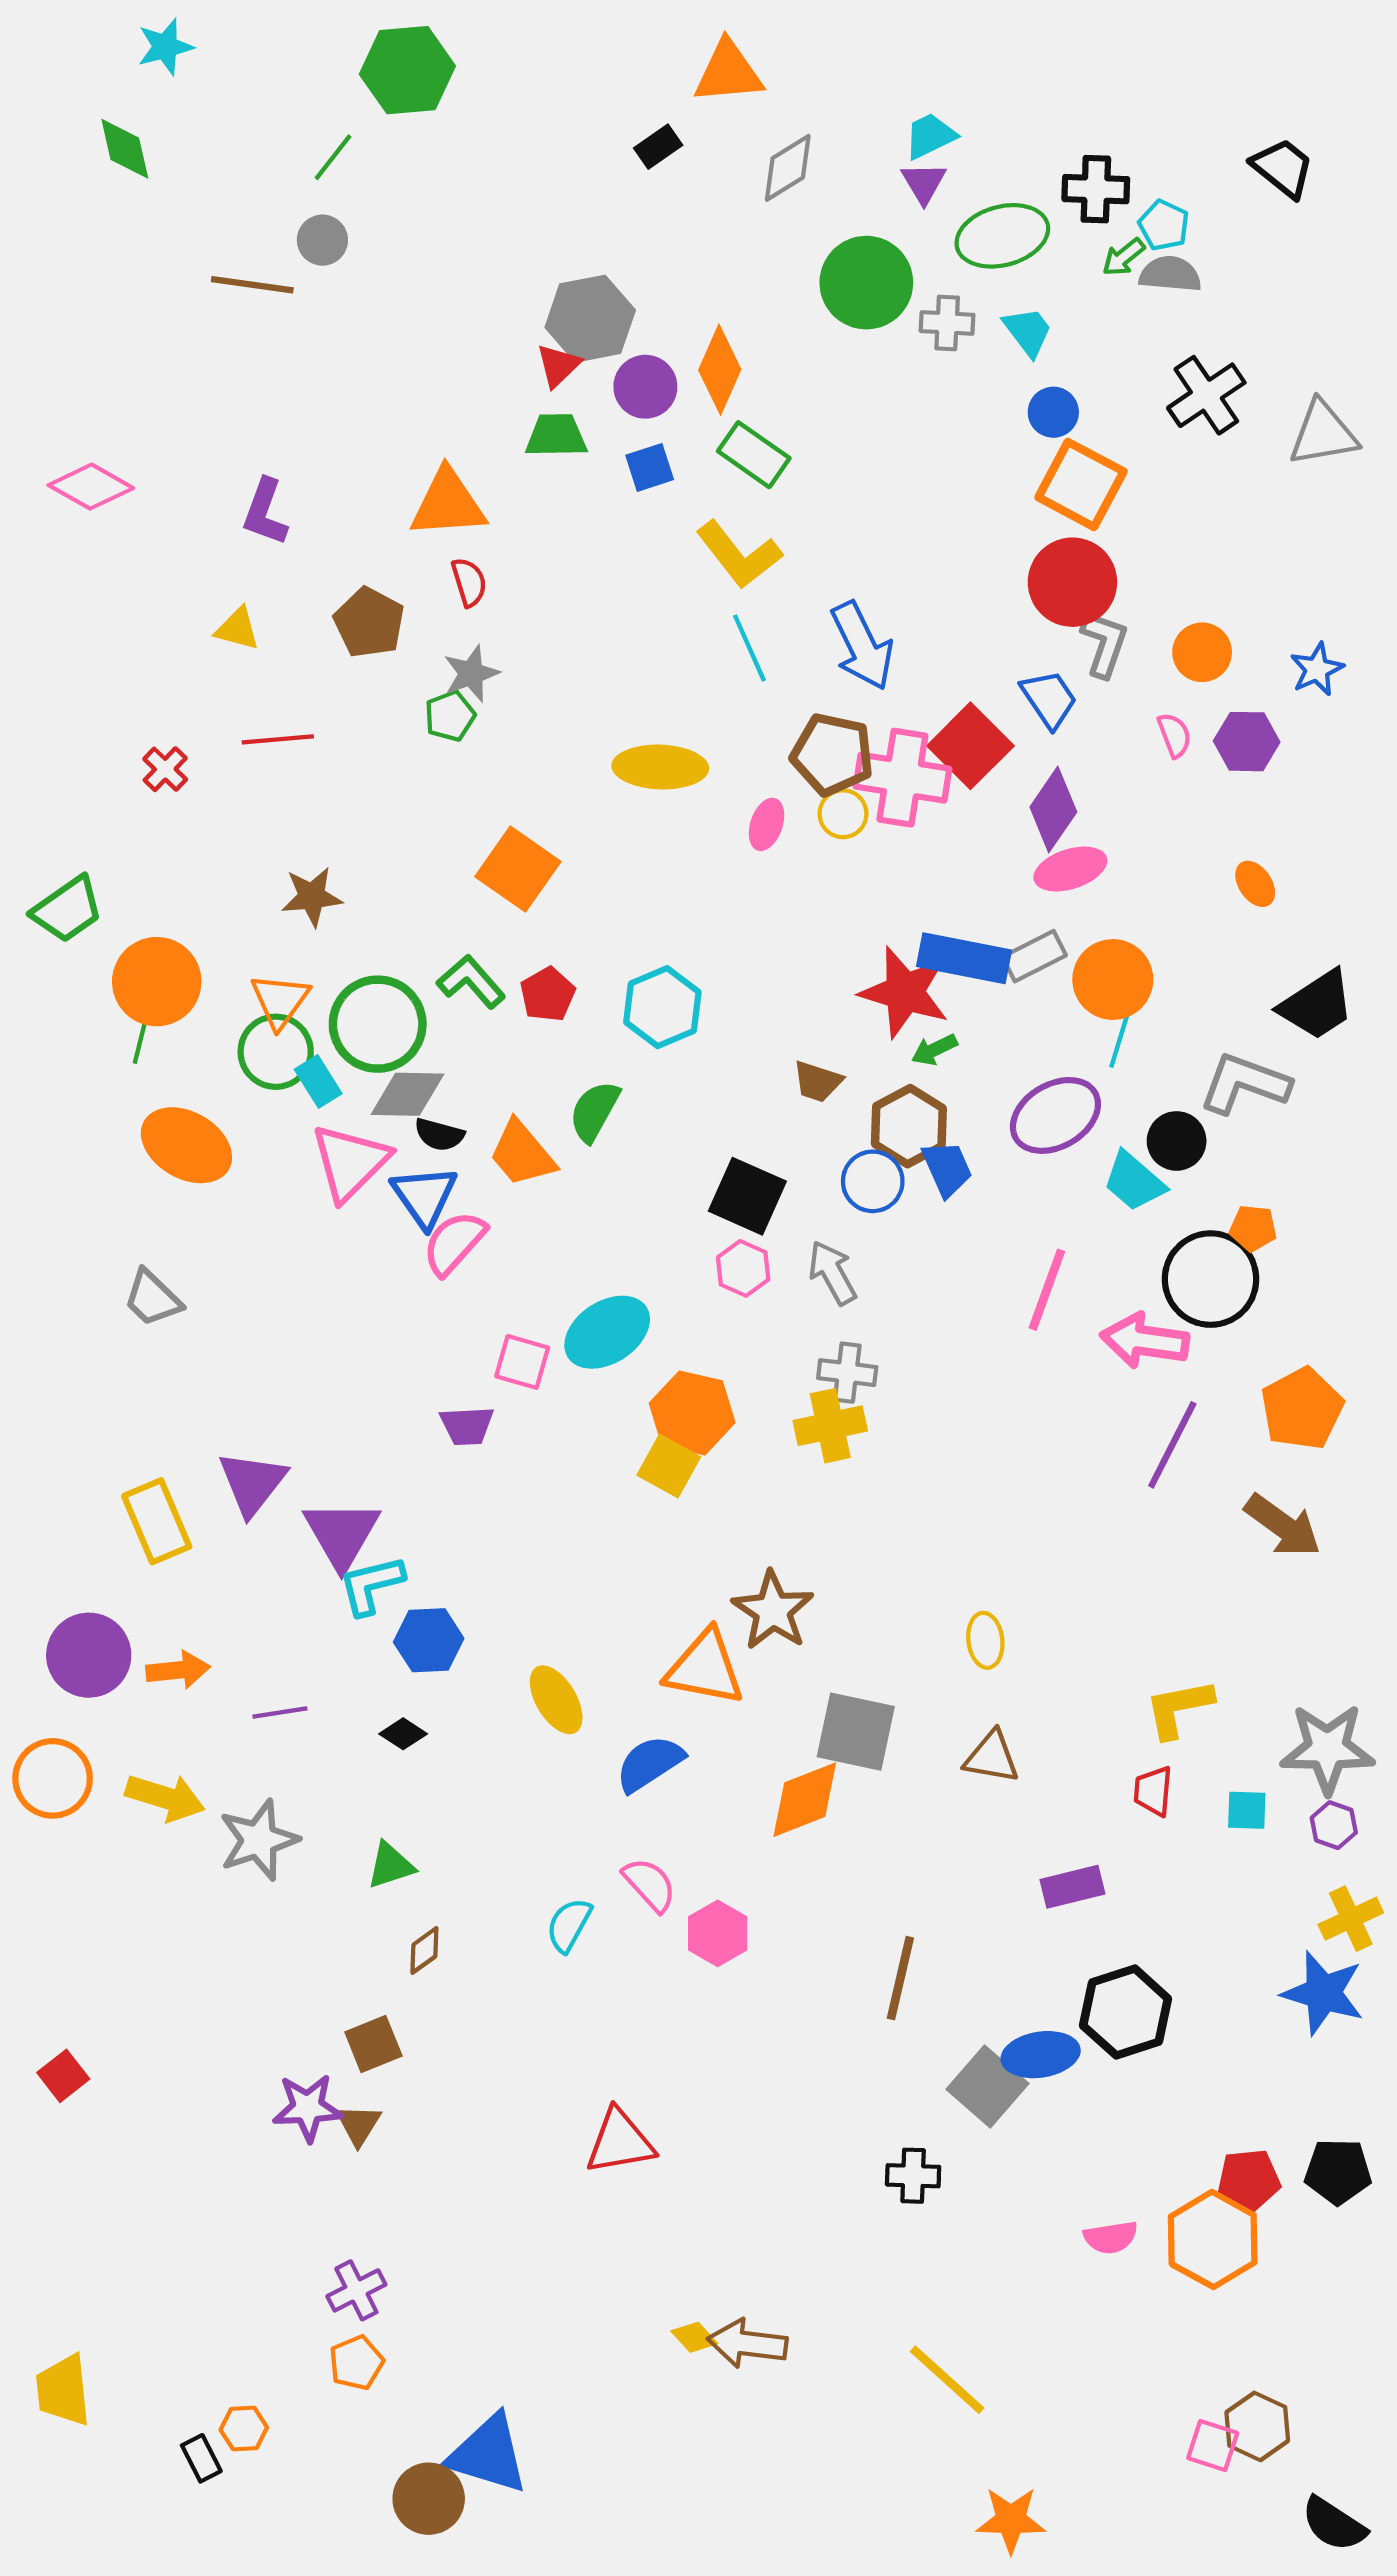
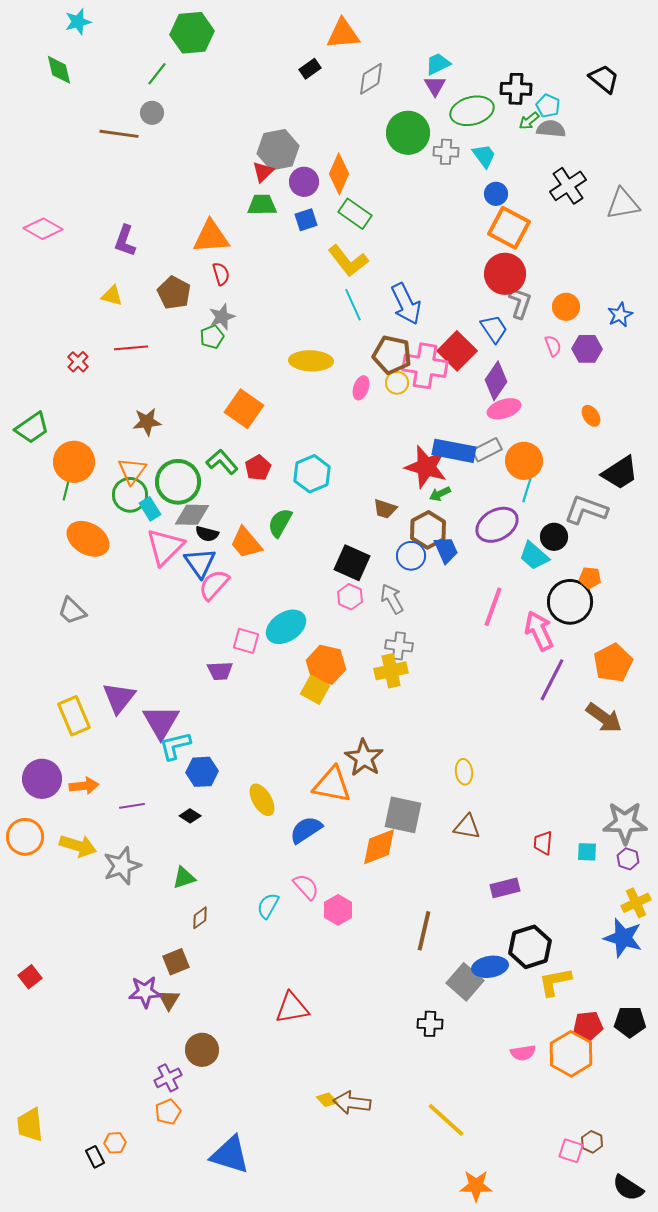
pink arrow: (1145, 1341) -> (539, 631), turned 57
yellow L-shape: (1179, 1708) -> (555, 982), moved
brown hexagon: (1257, 2426) -> (592, 1142), size x0.7
brown circle: (429, 2499) -> (202, 1050), moved

